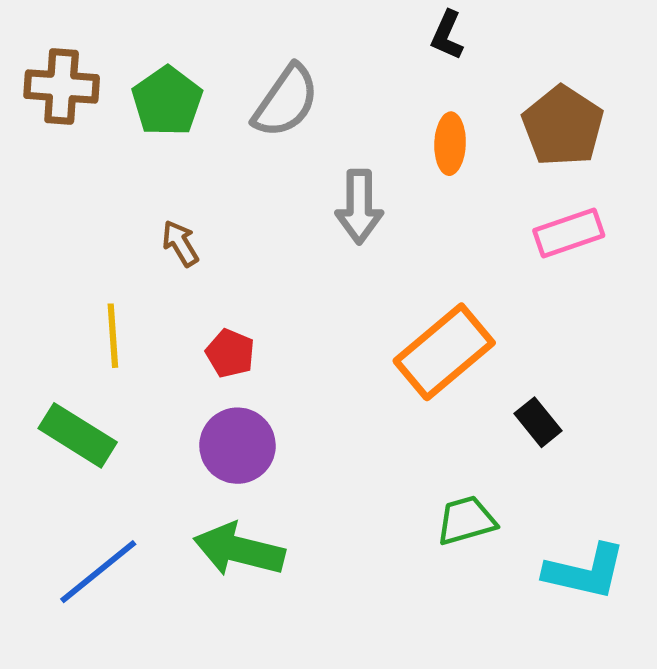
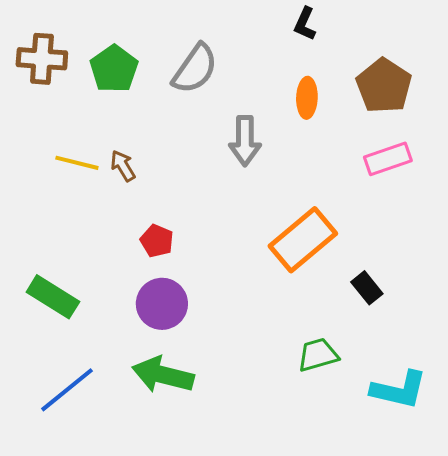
yellow line: (113, 336) -> (77, 163), moved, turned -72

